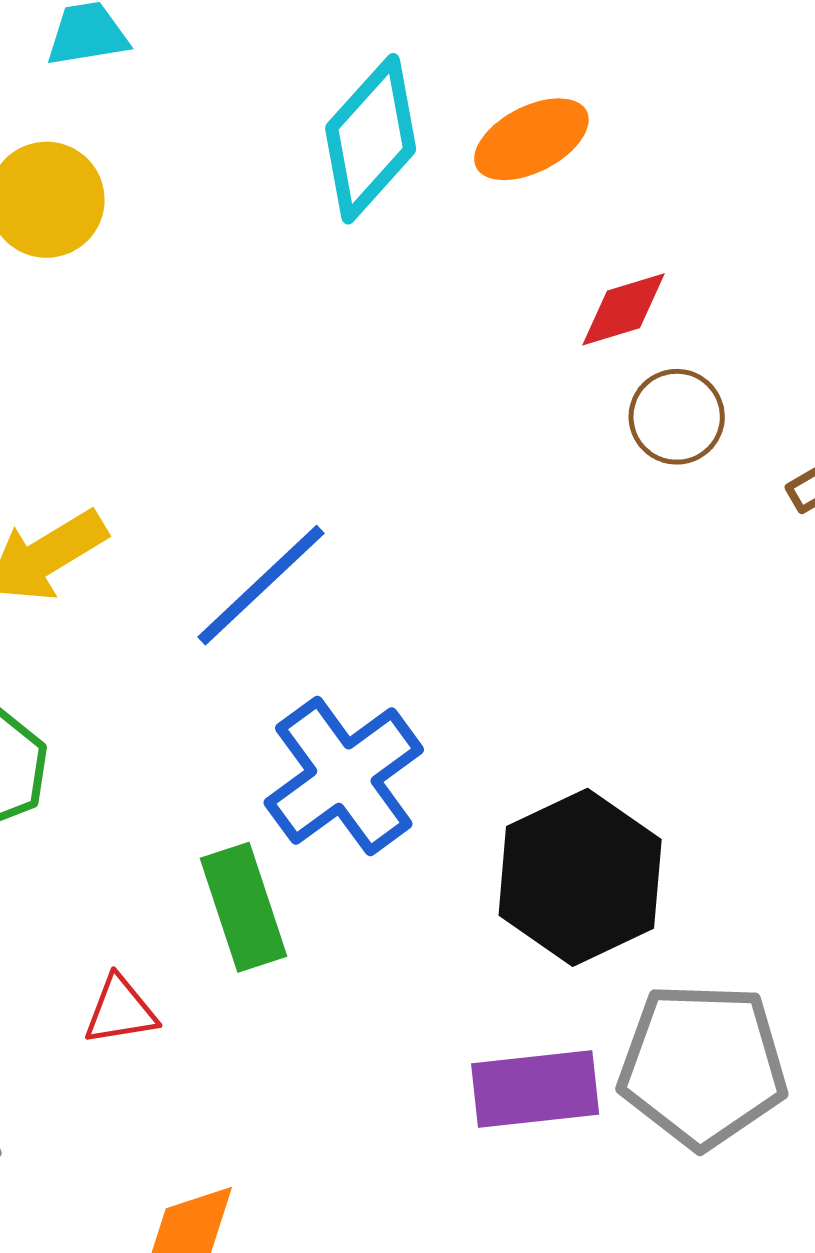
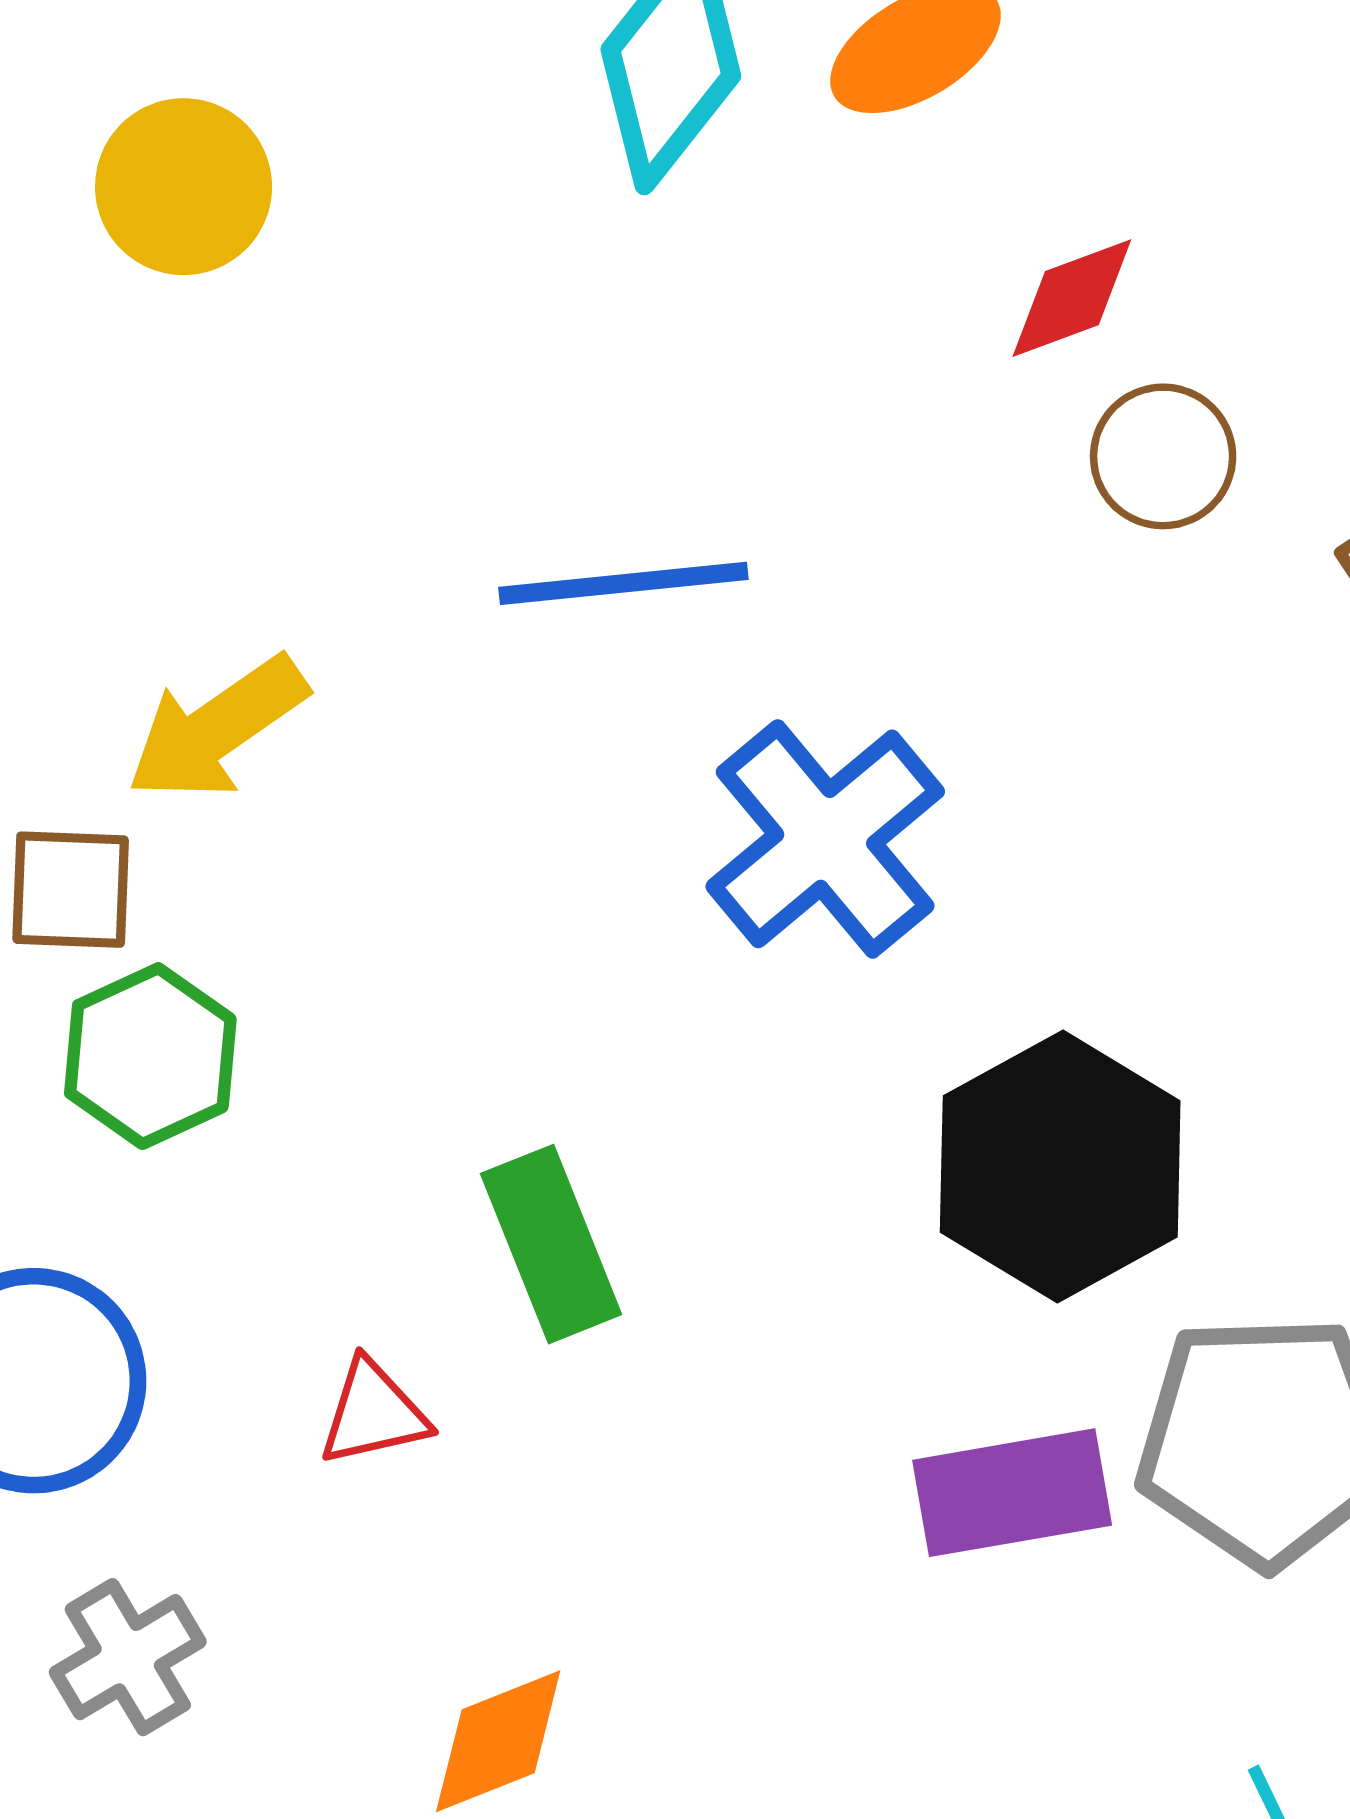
blue line: (261, 585) -> (623, 583), moved, turned 41
blue cross: (344, 776) -> (825, 839), moved

